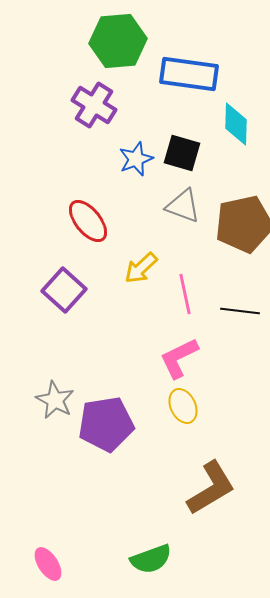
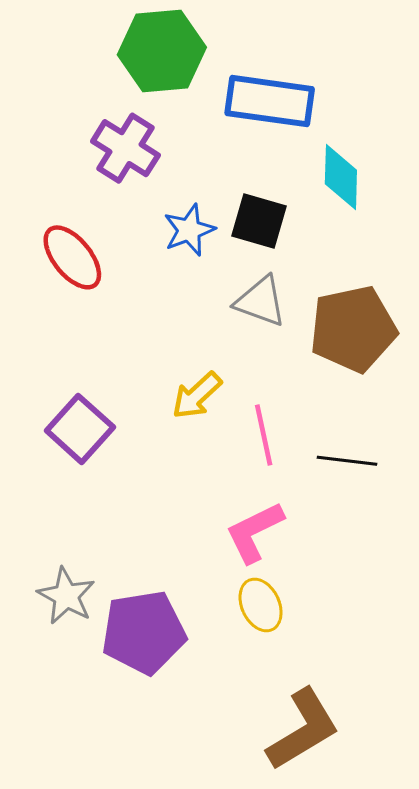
red ellipse: (88, 221) -> (72, 257), moved

